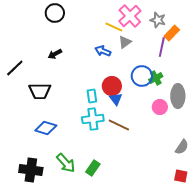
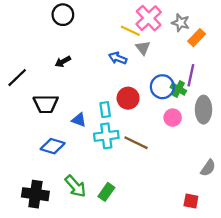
gray triangle: (125, 42) -> (143, 48), turned -32
purple line: (162, 47) -> (191, 75), moved
green cross: (156, 78) -> (178, 89), turned -32
blue triangle: (116, 99) -> (79, 120), moved, turned -32
pink circle: (160, 107) -> (173, 118), moved
red square: (181, 176) -> (191, 201), moved

